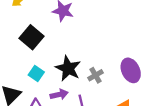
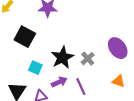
black star: (68, 68) -> (62, 57), turned 30

